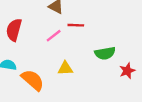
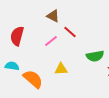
red line: (76, 25) -> (70, 32), turned 40

